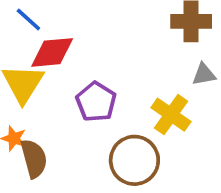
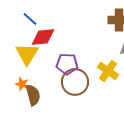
purple pentagon: (96, 102) -> (67, 64), turned -30
brown circle: (134, 160) -> (75, 82), moved

